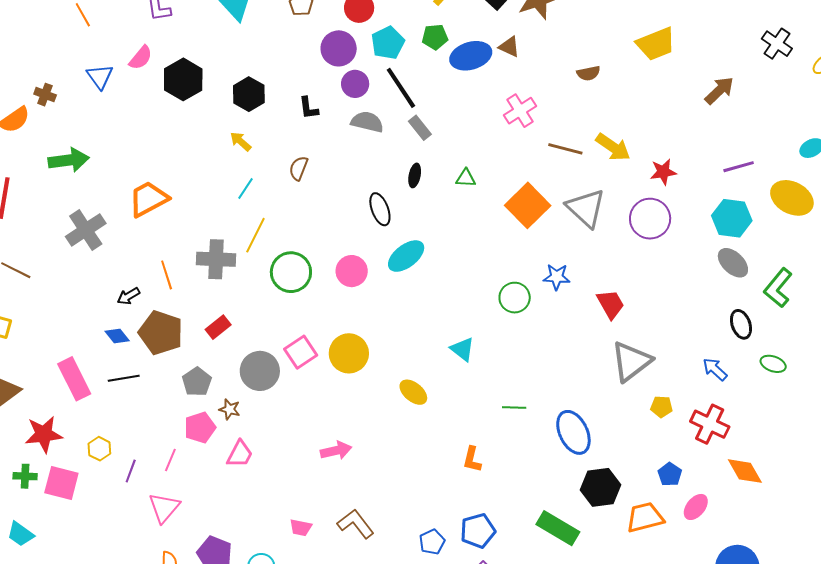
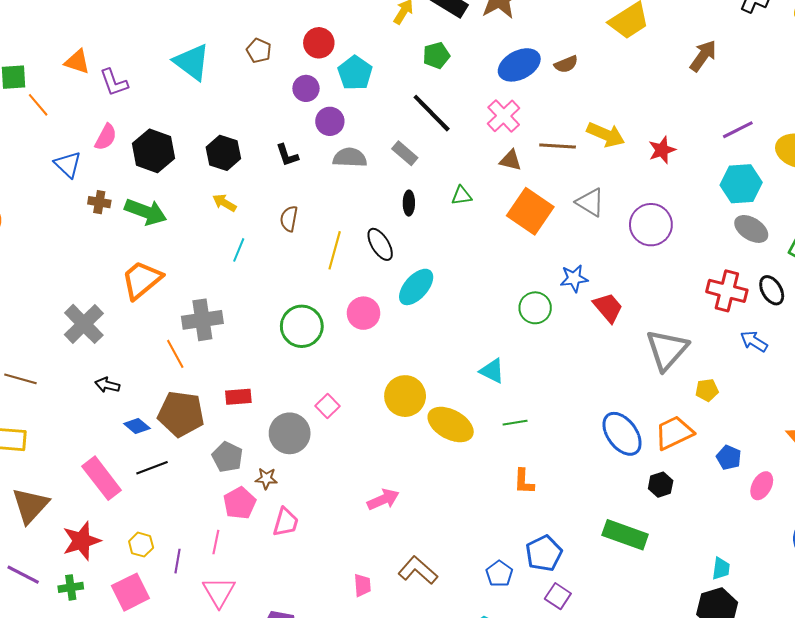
green pentagon: (435, 37) -> (436, 55), moved
brown triangle: (509, 47) -> (510, 160), moved
purple circle: (339, 48) -> (306, 88), size x0.7
blue ellipse: (471, 56) -> (519, 65), moved
black line: (401, 88) -> (432, 113), moved
brown cross: (45, 95) -> (99, 202), moved
green arrow: (69, 160) -> (146, 212), moved, turned 39
gray triangle: (586, 208) -> (590, 202), size x0.7
purple circle: (650, 219) -> (651, 225), moved
yellow line: (255, 235) -> (335, 250), moved
gray cross: (216, 259) -> (202, 320), moved
black arrow: (128, 296) -> (107, 385), moved, turned 55
red trapezoid: (611, 304) -> (608, 308), moved
red rectangle: (218, 327) -> (238, 397), turned 45
pink square: (301, 352) -> (327, 406), size x0.7
yellow circle: (349, 353) -> (405, 396), moved
yellow ellipse: (413, 392) -> (451, 425), size x1.5
green line: (514, 407) -> (515, 423), moved
red cross: (710, 424) -> (727, 291), moved
pink square: (61, 483) -> (130, 592), moved, turned -30
black hexagon: (601, 487) -> (661, 485), size x0.6
orange trapezoid: (645, 517) -> (674, 433), moved
pink trapezoid: (301, 528) -> (362, 585), turned -95

